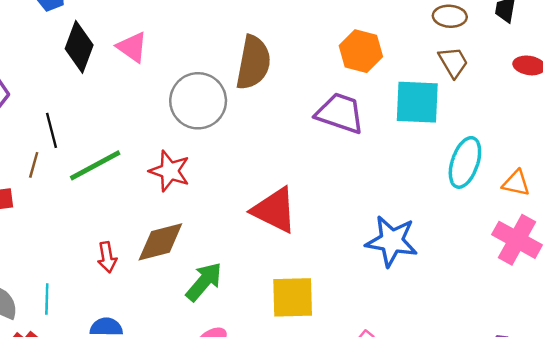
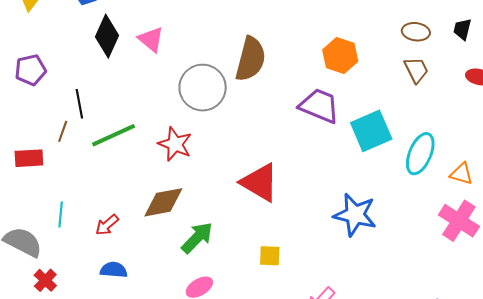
cyan square: (417, 102) -> (371, 131), moved, turned -30
red arrow: (107, 257) -> (107, 225), moved, turned 55
yellow square: (293, 297) -> (270, 256), size x0.6
cyan line: (47, 299) -> (61, 215), moved

